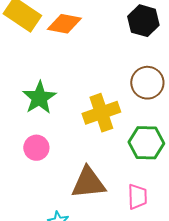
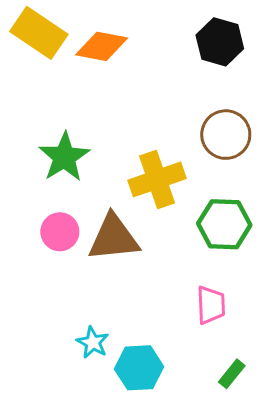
brown triangle: (88, 183) -> (114, 238), moved

